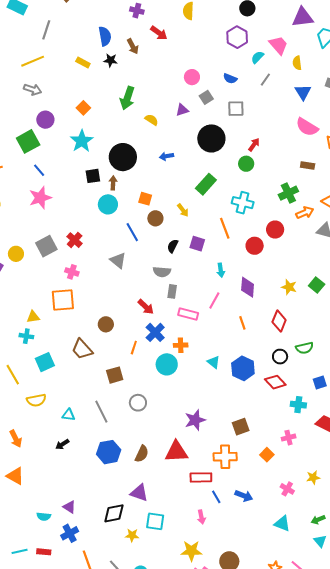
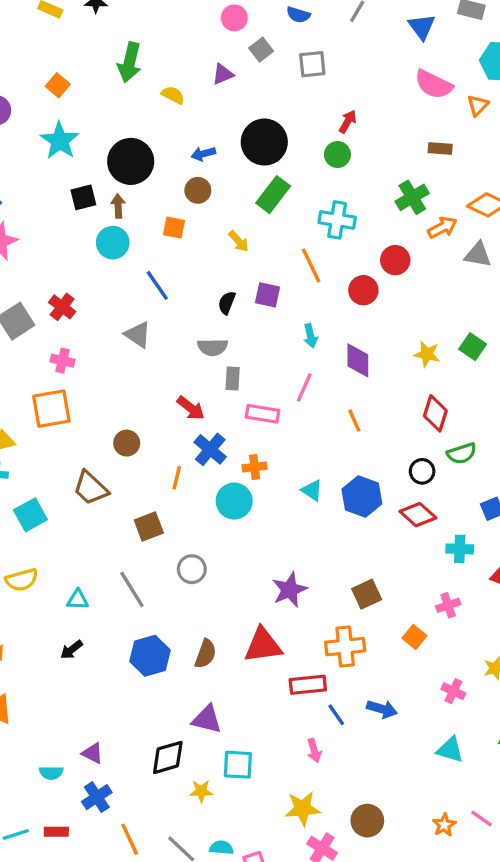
black circle: (211, 138) -> (264, 142), moved
brown circle: (155, 218) -> (198, 190), moved
red diamond: (279, 321) -> (435, 413), moved

